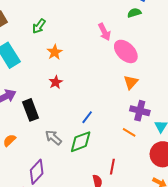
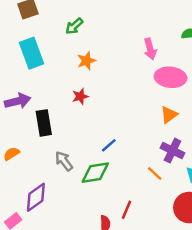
pink ellipse: (126, 51) -> (170, 77), turned -50

